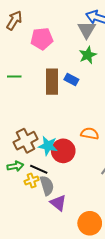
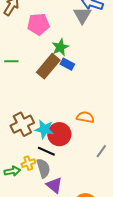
green star: (88, 55) -> (60, 47), moved
brown rectangle: (52, 82) -> (48, 66), turned 40
green arrow: (15, 166) -> (12, 171), moved
black line: (39, 169) -> (46, 151), moved

